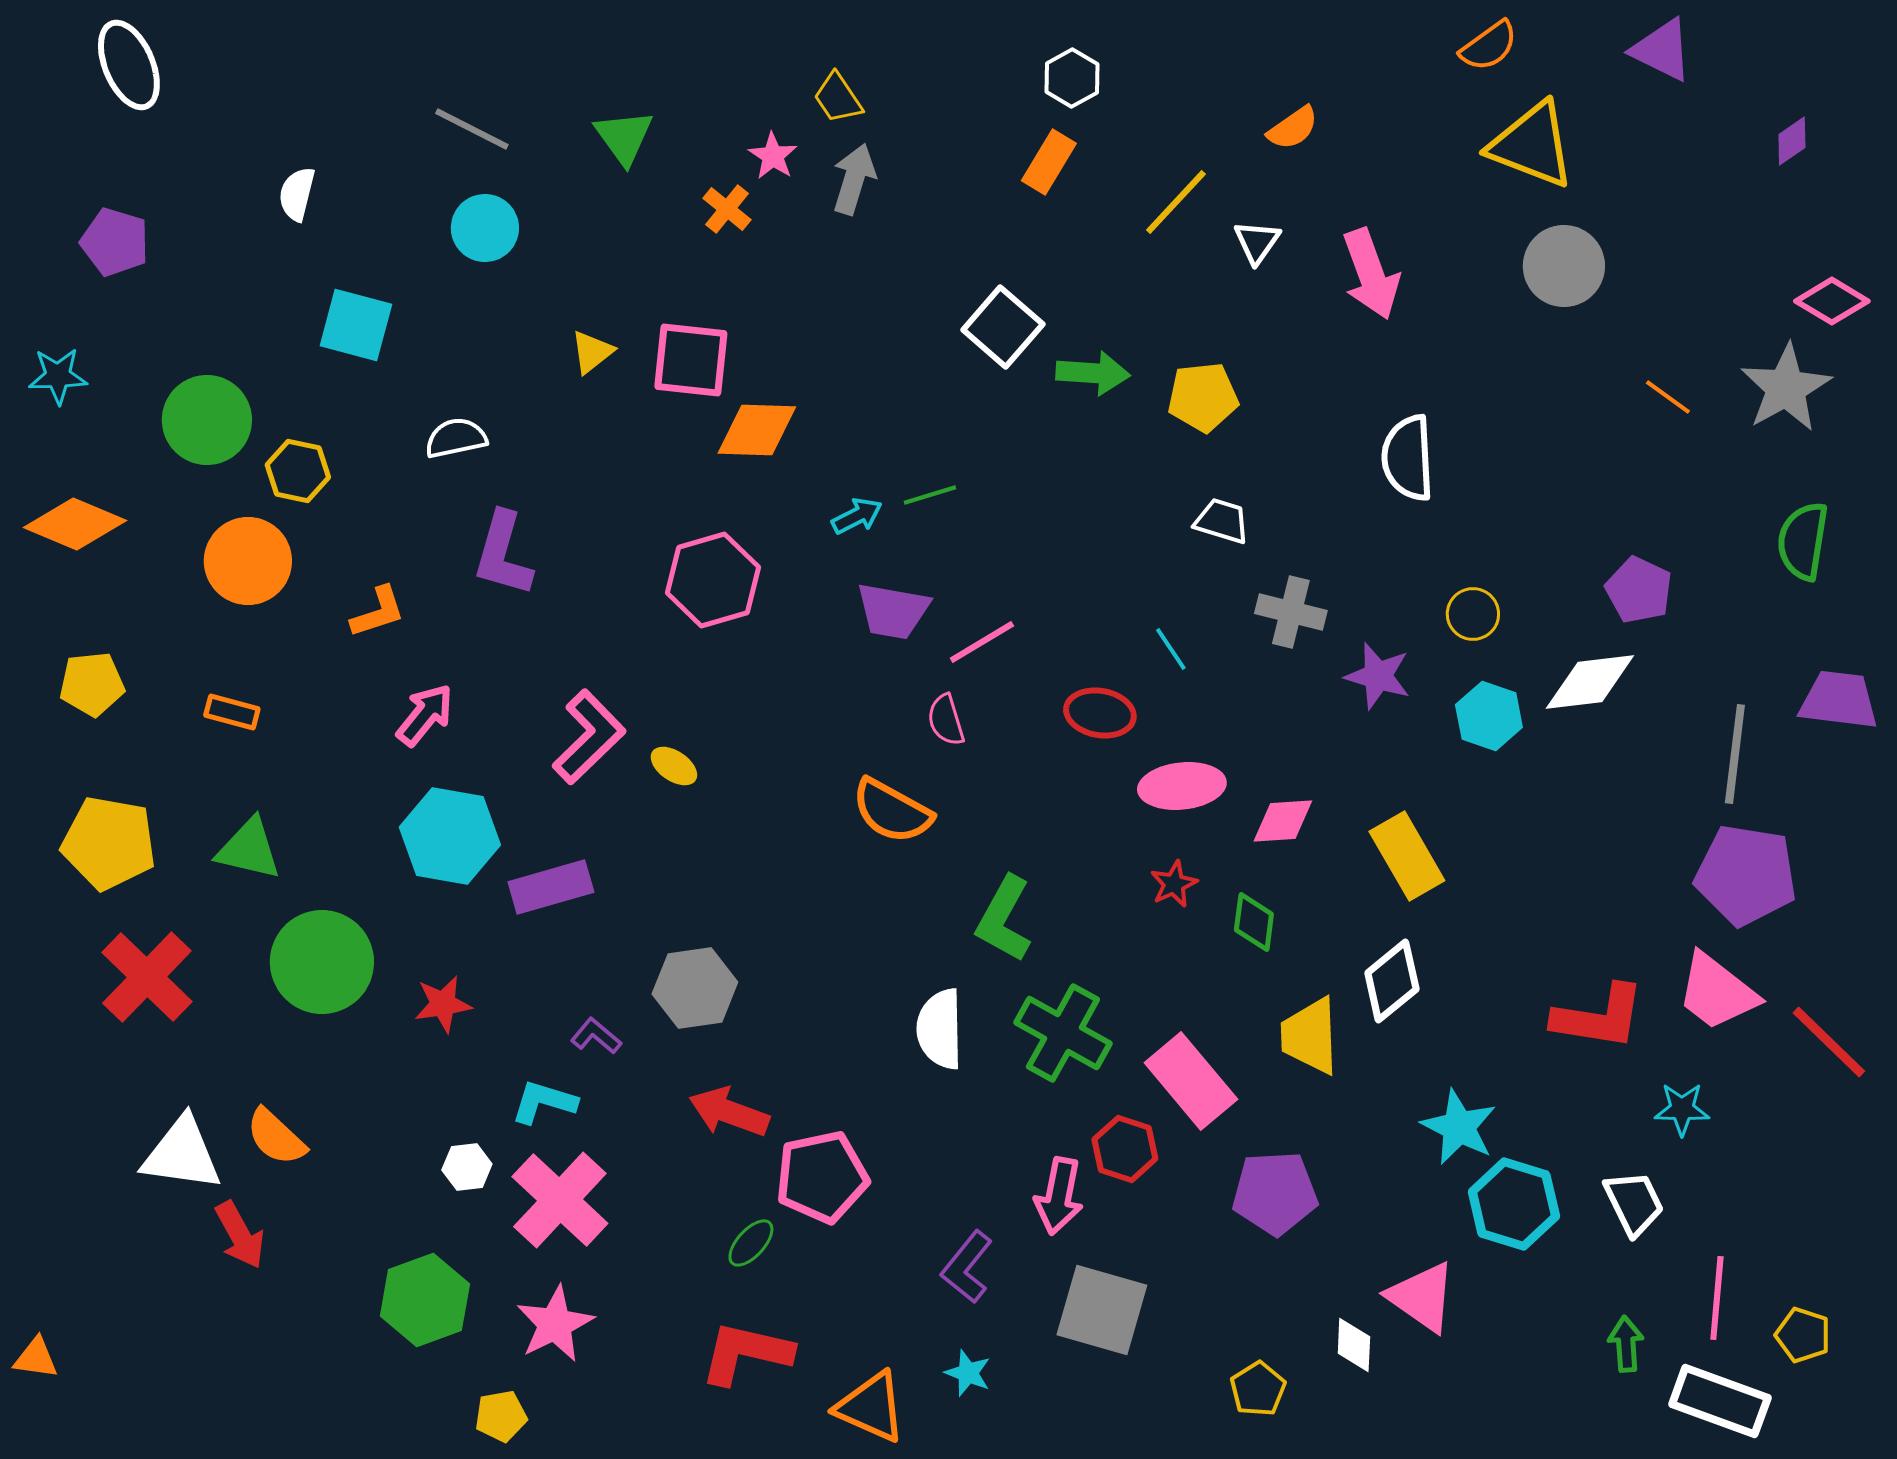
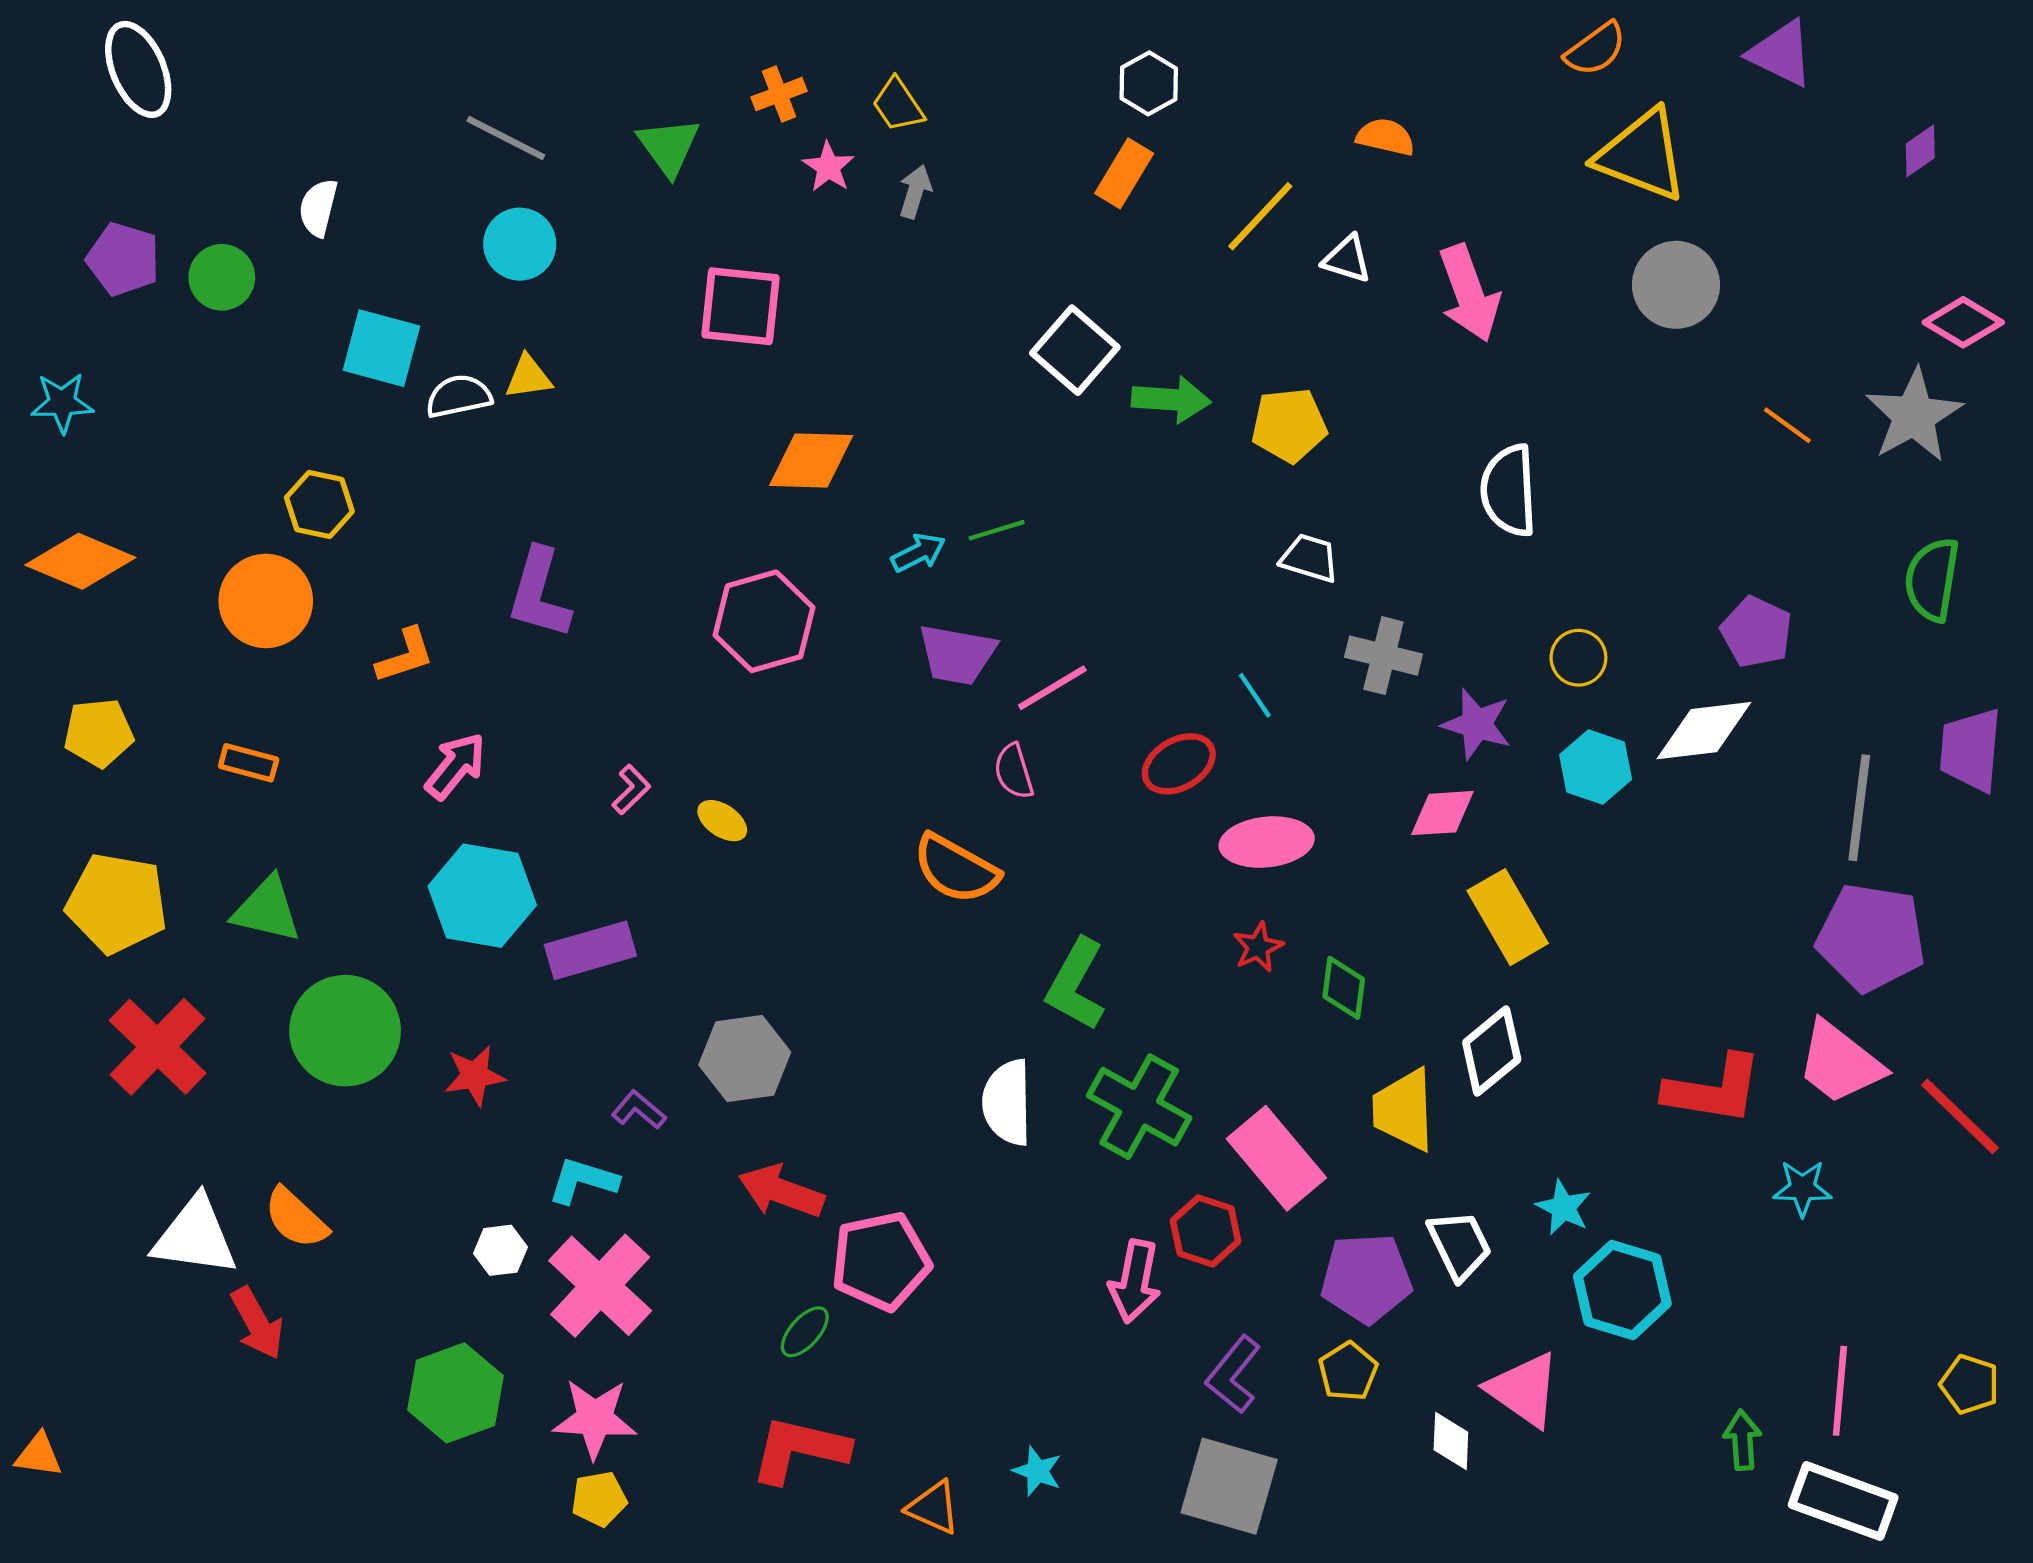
orange semicircle: (1293, 128) -> (1386, 137), turned -132
gray arrow: (854, 179) -> (915, 192), size x0.7
orange cross: (727, 209) -> (779, 94), moved, turned 30
white triangle: (1257, 242) -> (1347, 259), turned -48
yellow triangle: (592, 352) -> (528, 377), moved, turned 30
pink square: (691, 360) -> (740, 306), moved
green circle: (207, 420) -> (222, 277), moved, size x0.7
white semicircle: (456, 438) -> (459, 396), moved
purple trapezoid: (1839, 700) -> (1971, 750), turned -92
red ellipse: (1100, 713) -> (1179, 764), turned -40
pink L-shape: (589, 737) -> (631, 790), size x0.5
pink diamond: (1283, 821) -> (1442, 813), moved
cyan star: (1459, 1127) -> (1563, 1207), size x0.7
white trapezoid: (1634, 1203) -> (1460, 1245), moved
purple L-shape: (967, 1267) -> (1233, 1375), moved
gray square: (1102, 1310) -> (1229, 1486), moved
pink star: (555, 1324) -> (595, 1419), turned 30
yellow pentagon: (1803, 1335) -> (1970, 1384), moved
yellow pentagon: (1258, 1389) -> (1348, 1371), moved
orange triangle: (871, 1407) -> (933, 1508), size x0.7
yellow pentagon: (501, 1416) -> (599, 1499), moved

